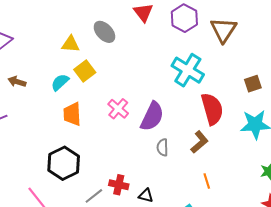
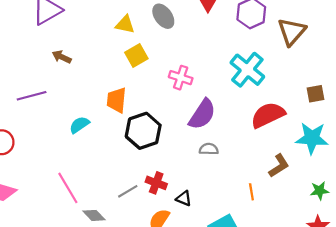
cyan semicircle: (60, 82) -> (79, 125), moved
pink cross: (118, 109) -> (181, 78), moved, turned -30
red semicircle: (212, 109) -> (268, 115), turned -108
brown L-shape: (199, 142) -> (279, 166), moved
gray semicircle: (162, 147) -> (209, 149), turned 84
black hexagon: (64, 163) -> (143, 131), moved

